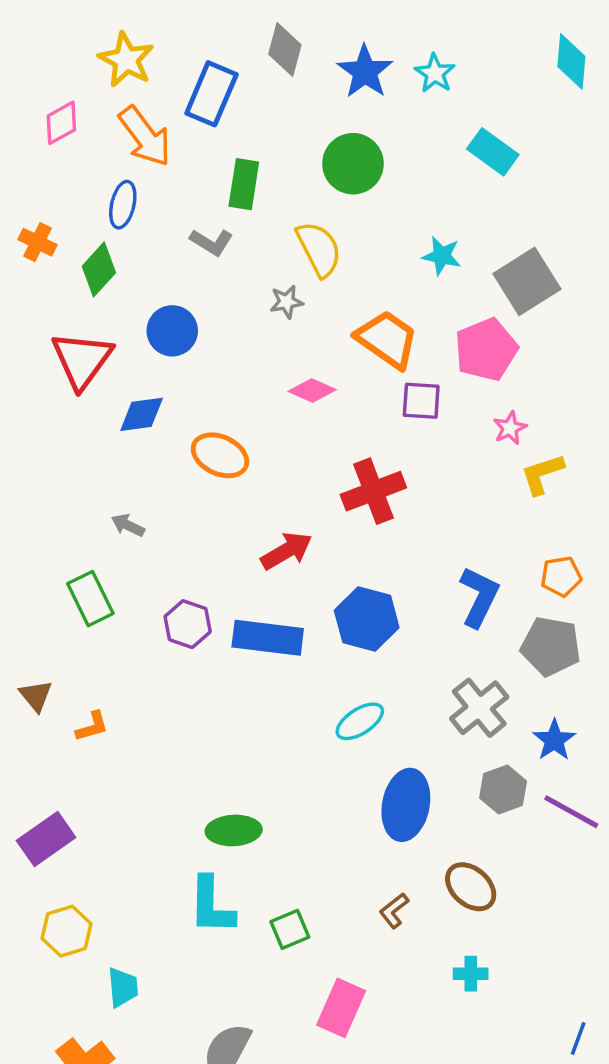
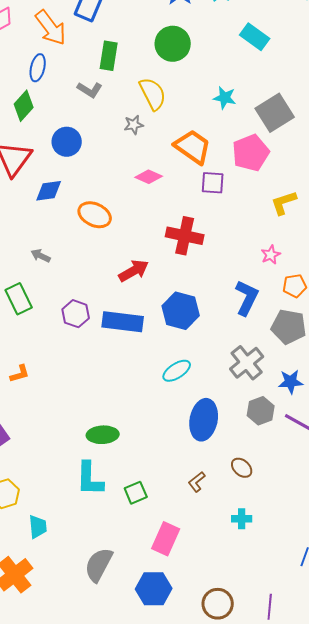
pink star: (510, 428) -> (271, 255), moved
yellow L-shape: (542, 474) -> (284, 203), moved
red cross: (373, 491) -> (185, 236), turned 33
blue star: (554, 740) -> (291, 382), turned 30
brown ellipse: (471, 887) -> (242, 468), size x0.7

